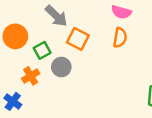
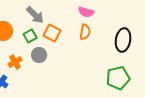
green square: (42, 50) -> (30, 36), moved

